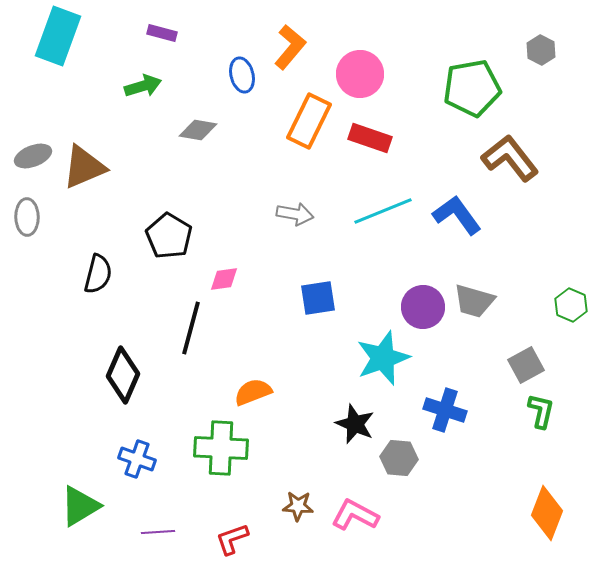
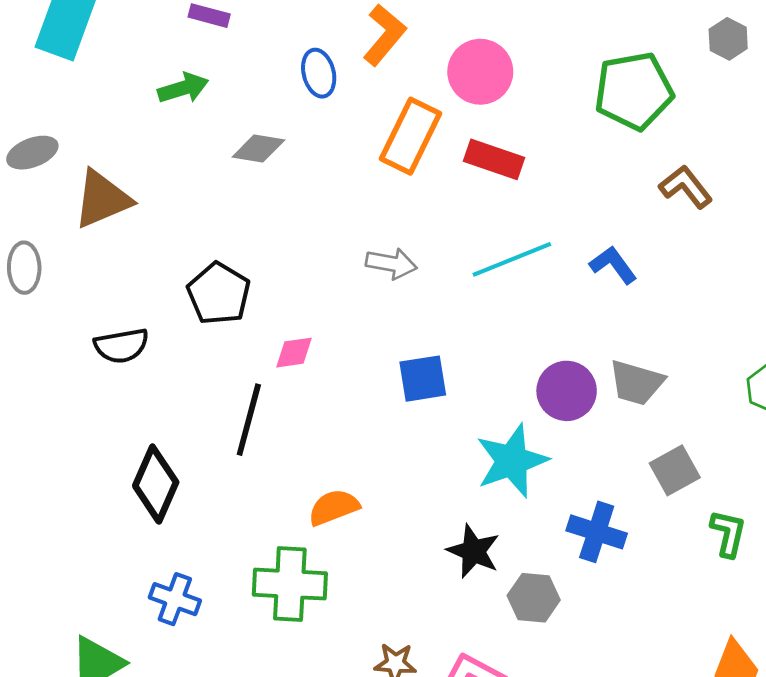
gray ellipse: (33, 156) -> (32, 153), moved
brown L-shape: (510, 158) -> (686, 187), size x0.7
blue L-shape: (457, 215) -> (613, 265), size x0.7
black semicircle: (98, 274) -> (121, 346), turned 66
gray square: (526, 365) -> (675, 470), moved

